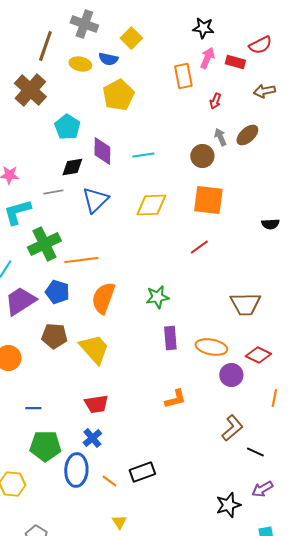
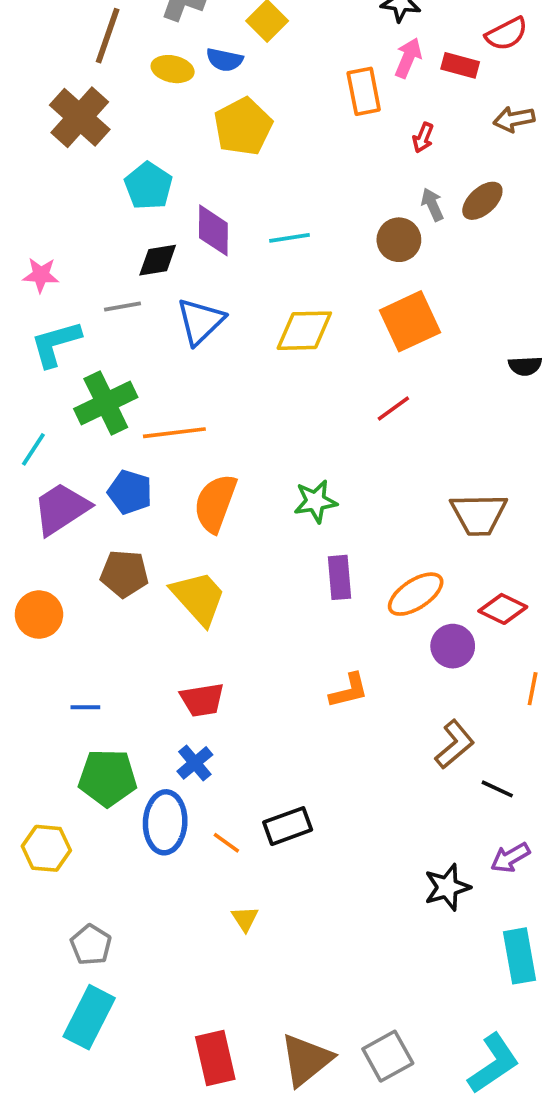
orange square: (208, 200) -> (410, 321), turned -32
orange ellipse: (211, 347) -> (416, 594), turned -44

